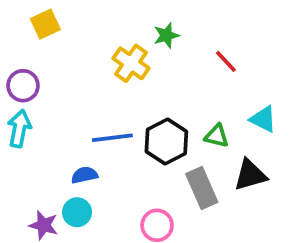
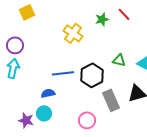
green star: (166, 35) -> (102, 19), moved
red line: (226, 61) -> (124, 14), moved
green triangle: (217, 136) -> (119, 60), moved

